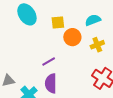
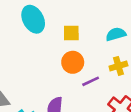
orange circle: (72, 37) -> (73, 62), moved
purple line: (49, 62) -> (91, 81), moved

